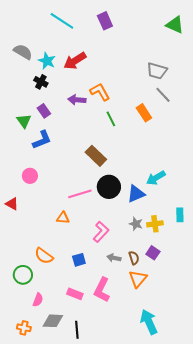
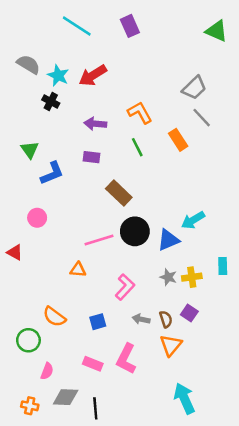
gray trapezoid: (157, 71) -> (194, 88), turned -60
orange L-shape: (100, 92) -> (140, 113), moved
purple rectangle: (44, 111) -> (92, 157), moved, turned -48

